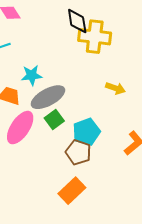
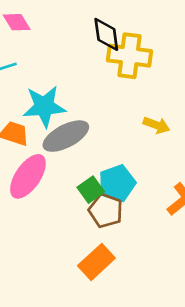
cyan star: (32, 75) -> (44, 106), size x1.5
green square: (54, 119) -> (91, 190), moved

